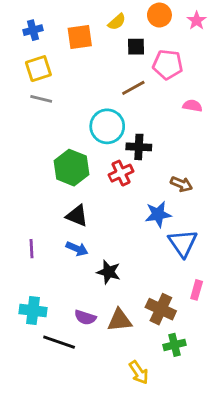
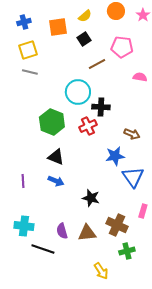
black square: (136, 47) -> (84, 39), moved, turned -32
black star: (109, 272) -> (91, 198), moved
purple semicircle: (85, 317) -> (62, 231), turned 56

